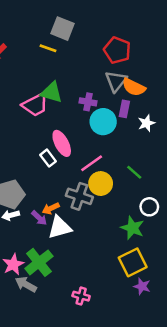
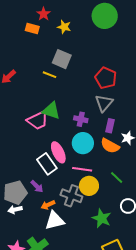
orange semicircle: (134, 87) -> (110, 146), moved
cyan circle: (103, 122) -> (83, 143), moved
white rectangle: (48, 158) -> (47, 164), size x1.5
pink line: (92, 163) -> (82, 169), turned 42
purple arrow: (39, 218) -> (37, 186), moved
green star: (132, 228) -> (102, 218), moved

